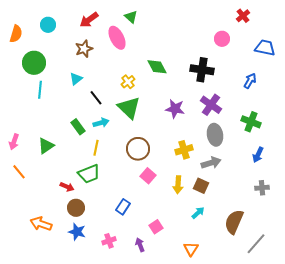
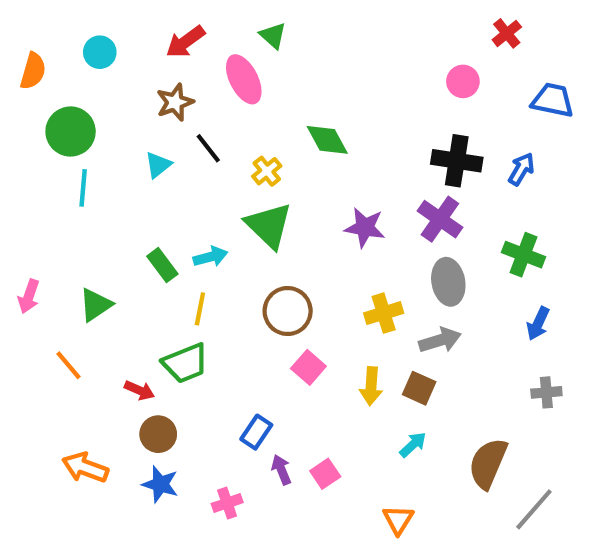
black cross: (202, 70) -> (457, 161), moved
black line: (96, 98) -> (208, 148), moved
orange line: (19, 172) -> (68, 365), moved
purple arrow: (140, 245) -> (281, 470), moved

